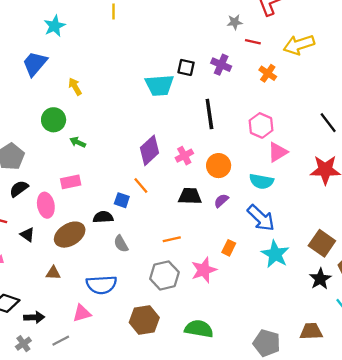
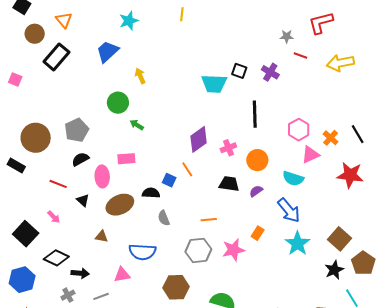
orange cross: (268, 73) -> (331, 138), moved

